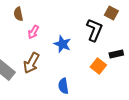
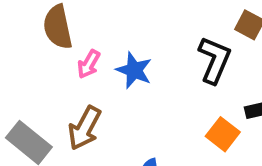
brown semicircle: (18, 14) -> (58, 27), size x1.5
blue star: (62, 44) -> (134, 70), moved

